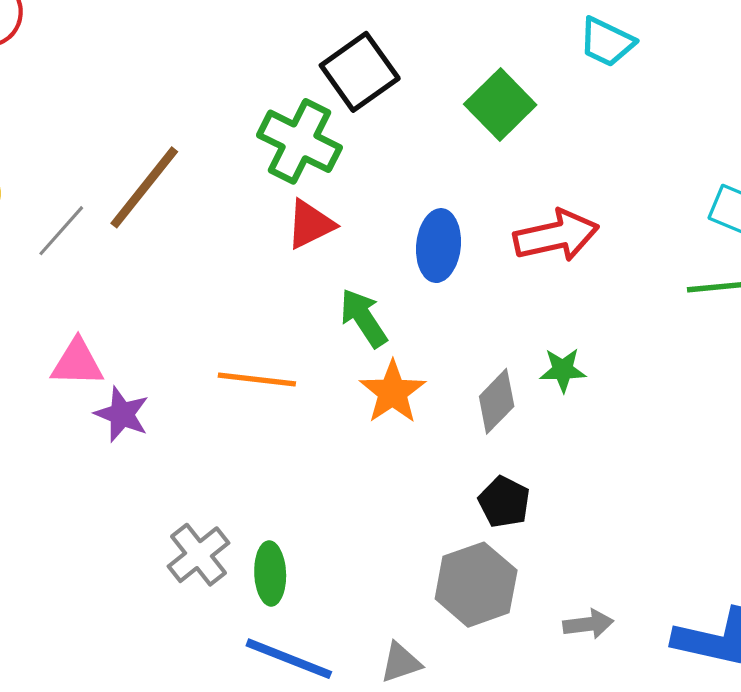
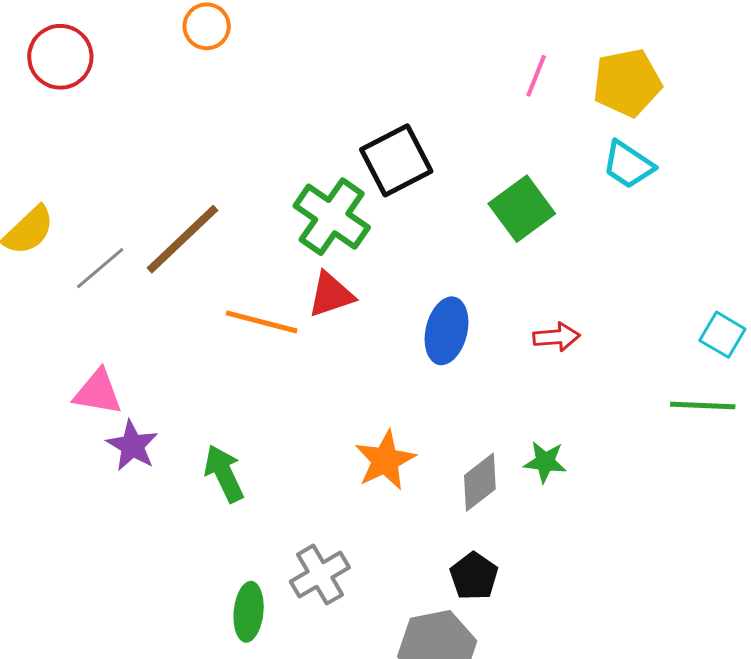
red arrow: (556, 236) -> (556, 337), size x0.6
green arrow: (364, 318) -> (224, 474), moved
orange line: (257, 379) -> (262, 322), moved
gray cross: (198, 555) -> (320, 575), moved

